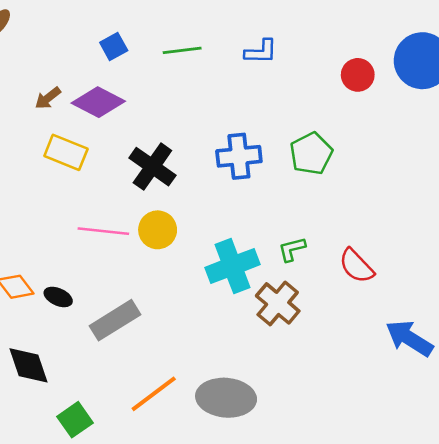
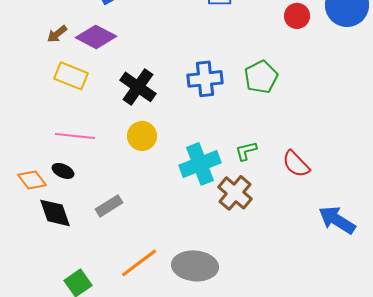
pink line: (103, 231) -> (75, 136), moved
black ellipse: (58, 297) -> (63, 171), moved
gray rectangle: (115, 320) -> (109, 206), size x0.7
black diamond: (28, 365) -> (55, 213), moved

